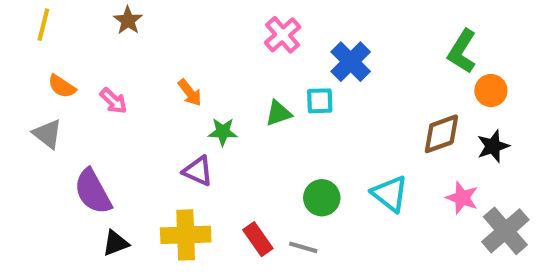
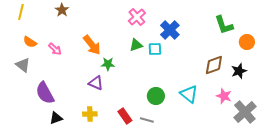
green L-shape: (462, 51) -> (224, 25), turned -50
orange circle: (491, 91) -> (247, 42), moved
orange arrow: (190, 93) -> (92, 45), size x1.5
green triangle: (278, 113) -> (136, 45), moved
yellow cross: (186, 235) -> (90, 114), size x0.6

